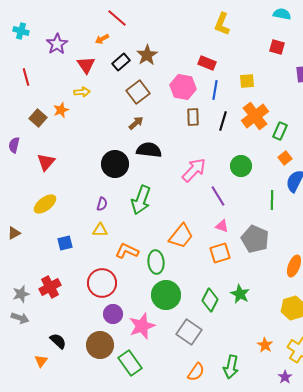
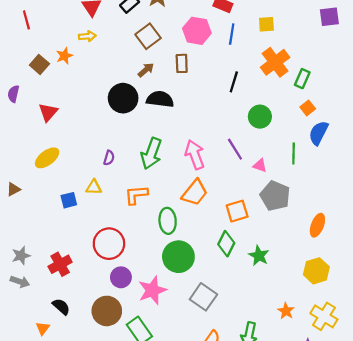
brown rectangle: (193, 117) -> (182, 63), moved
black line: (223, 121) -> (234, 82), moved
black circle: (115, 164) -> (123, 98), moved
pink arrow: (194, 170) -> (195, 155), moved, turned -64
pink triangle: (222, 226) -> (260, 165), moved
yellow triangle: (100, 230) -> (94, 187), moved
orange L-shape: (127, 251) -> (136, 195), moved, turned -30
red cross: (50, 287) -> (60, 264), moved
green diamond: (210, 300) -> (226, 244), moved

